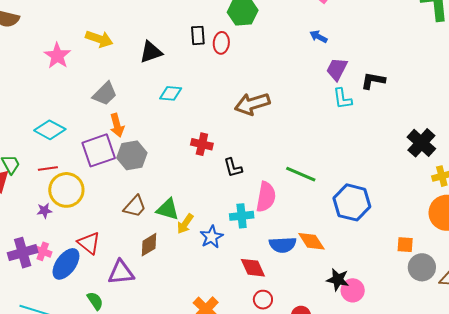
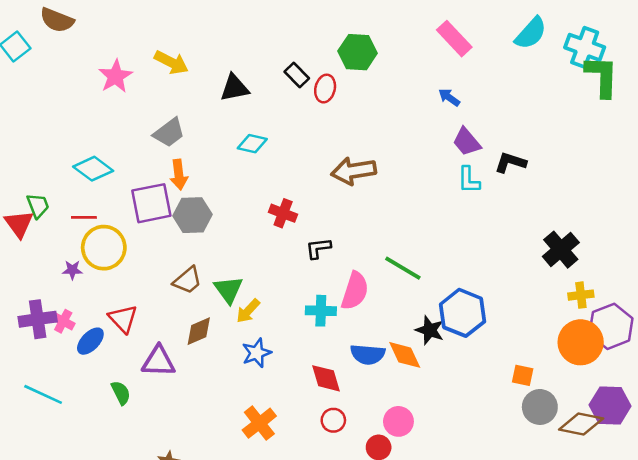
black rectangle: (198, 35) -> (297, 75), turned -48
purple trapezoid: (337, 69) -> (467, 142), turned -75
black L-shape: (233, 168) -> (318, 248), turned 90
green triangle: (168, 209) -> (228, 290), turned 30
blue star: (212, 237) -> (257, 353), moved
blue ellipse: (66, 264) -> (90, 341), size x0.7
black star: (338, 280) -> (430, 330), moved
pink circle: (353, 290) -> (398, 421), moved

